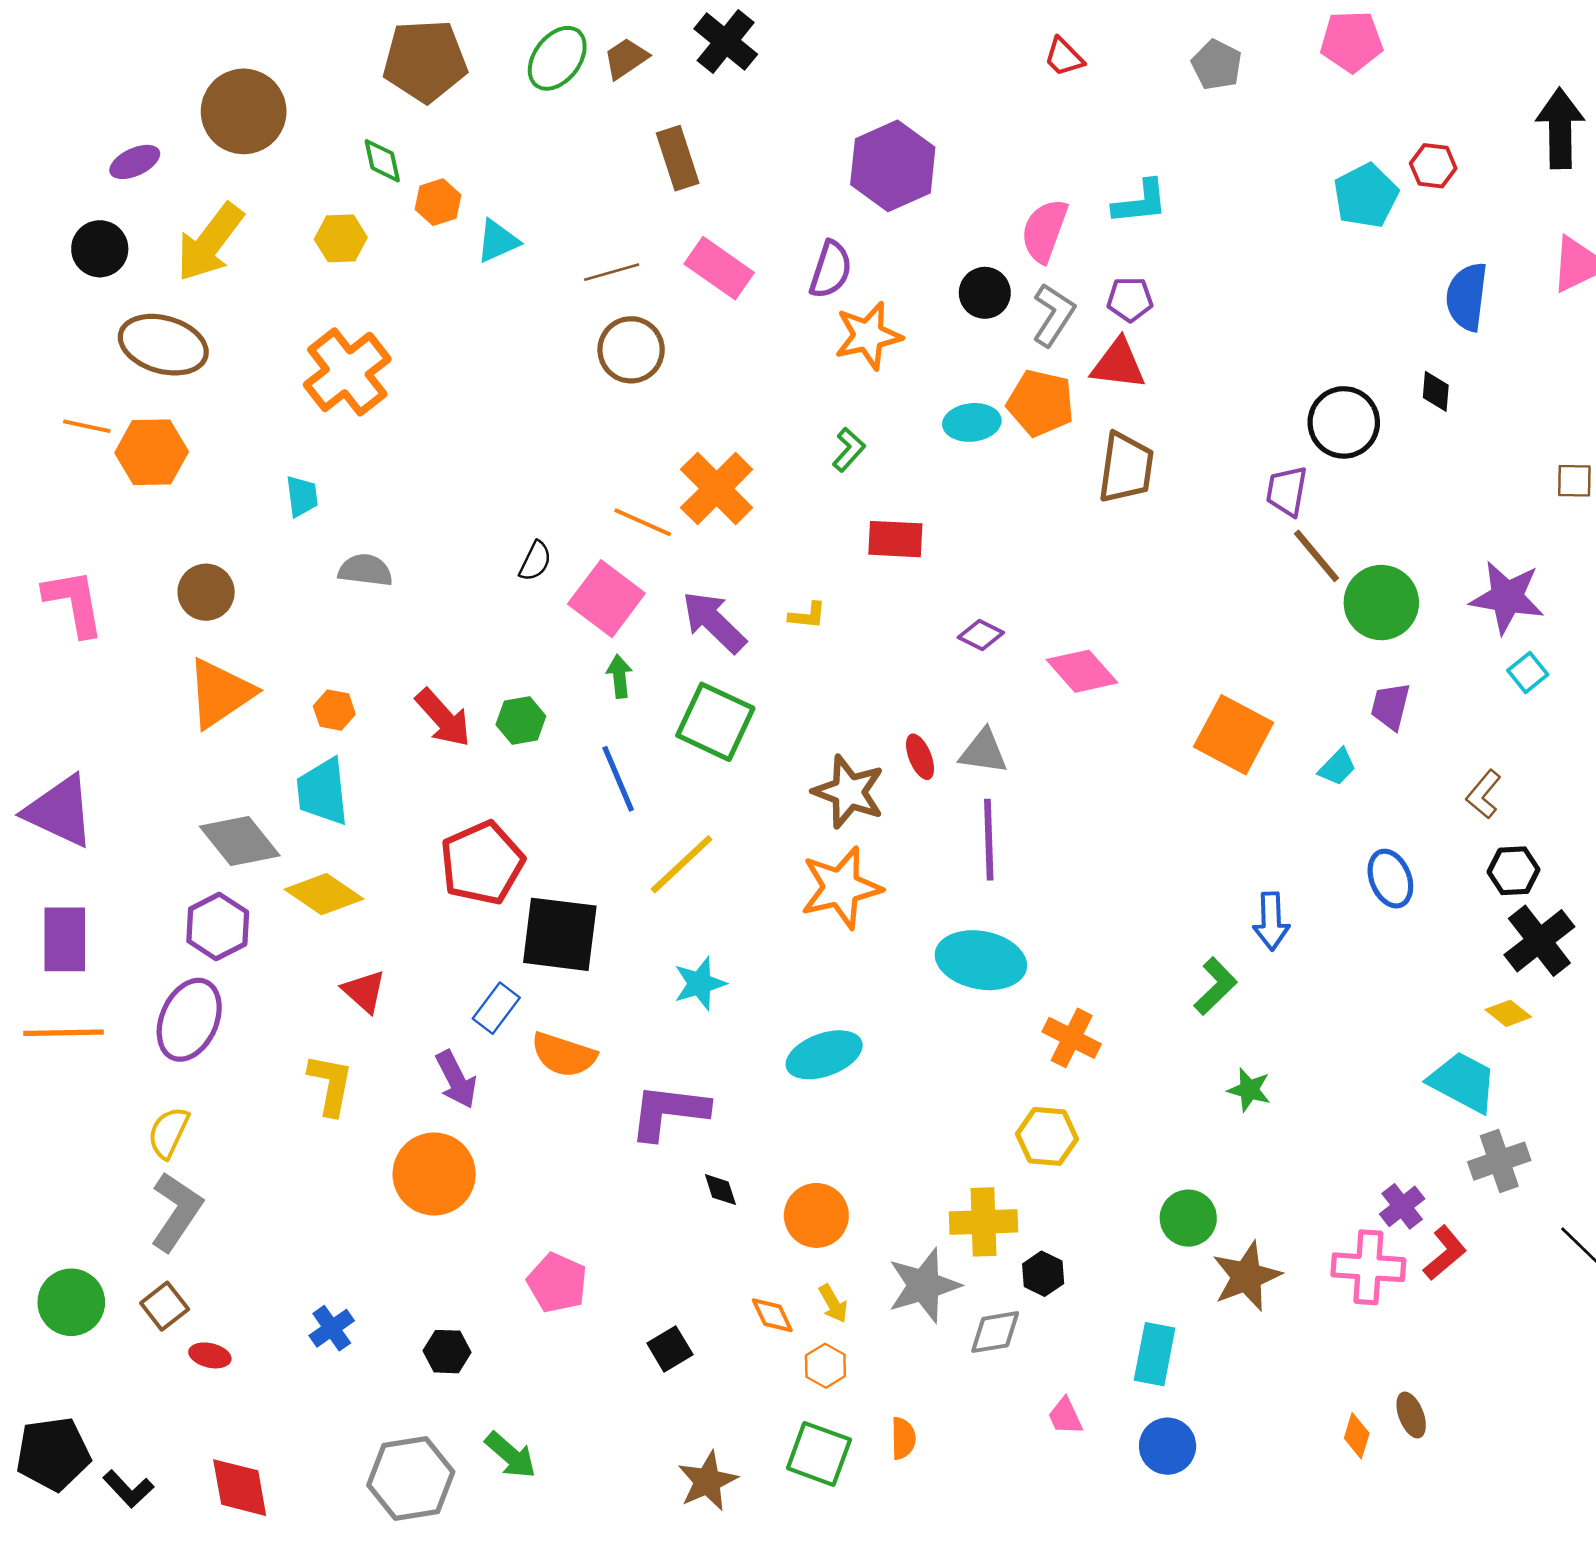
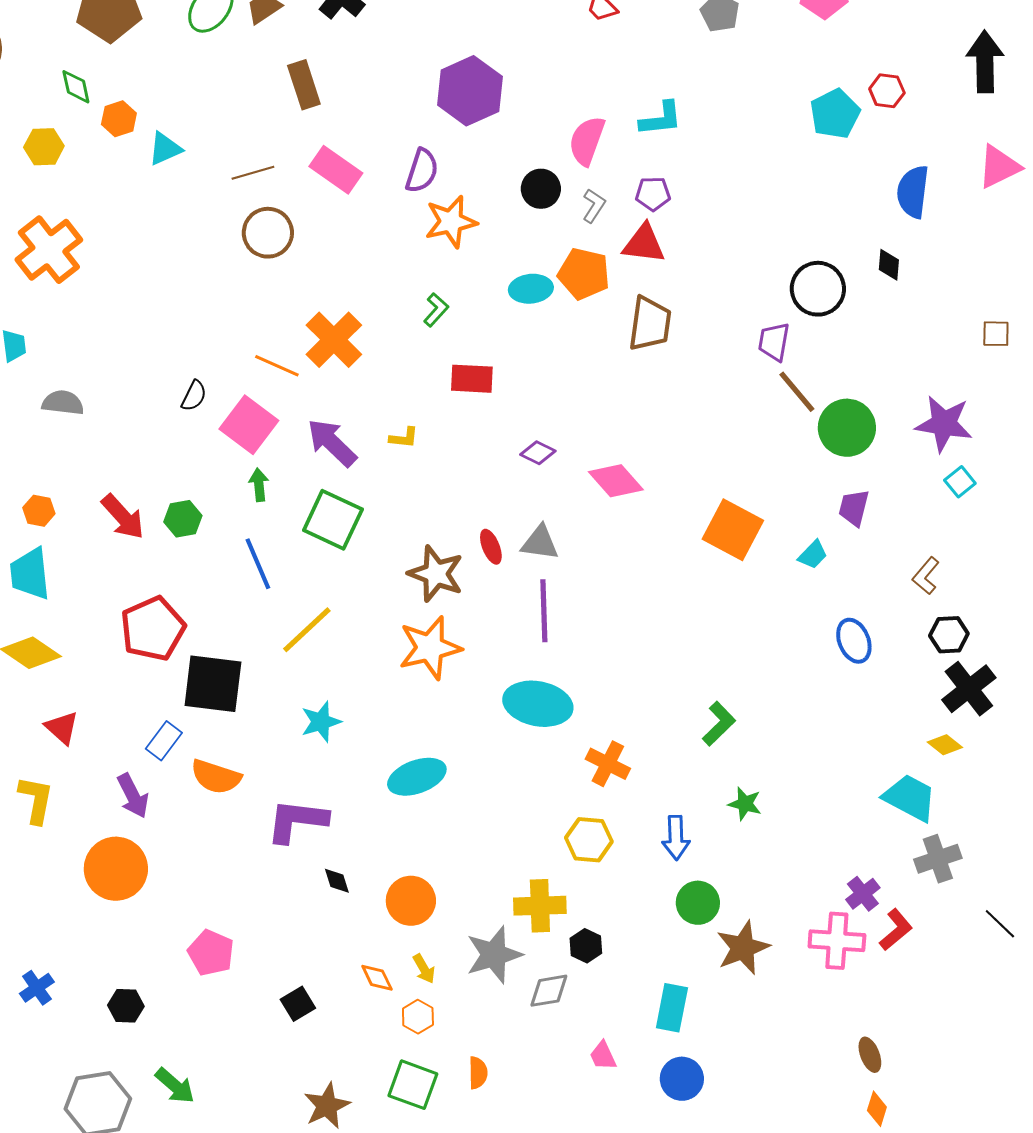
gray L-shape: (1053, 315) -> (594, 206), size x0.7
blue arrow: (1271, 921) -> (676, 838), moved
orange diamond: (1357, 1436) -> (877, 1109), moved

